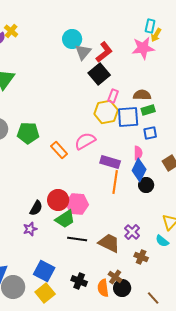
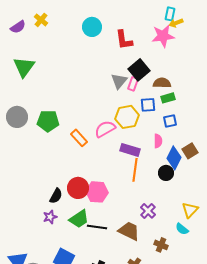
yellow cross: (11, 31) -> (41, 20), moved
yellow arrow: (156, 35) -> (176, 23), turned 40
gray triangle: (83, 52) -> (119, 81), moved
red L-shape: (104, 52) -> (124, 40), turned 120
black square: (99, 74) -> (139, 70), moved
yellow hexagon: (106, 112) -> (127, 117), moved
blue square: (128, 117) -> (148, 105), size x0.7
blue diamond: (139, 170) -> (174, 158), moved
green trapezoid: (65, 219) -> (79, 219), moved
purple cross: (132, 232) -> (148, 211), moved

